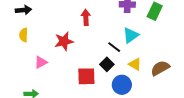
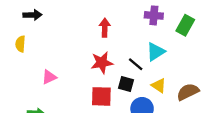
yellow semicircle: (24, 35) -> (20, 44), moved
red star: (64, 41) -> (102, 63), moved
black square: (107, 64) -> (126, 84), turned -32

